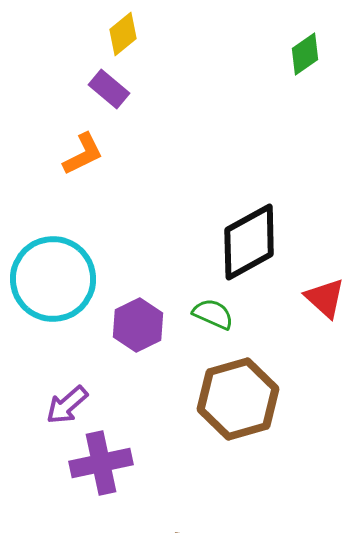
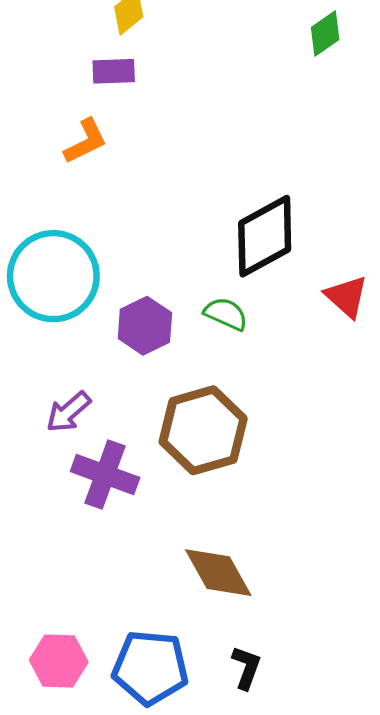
purple rectangle: (109, 89) -> (114, 71), turned -42
brown hexagon: (238, 399) -> (203, 430), moved
purple cross: (101, 463) -> (105, 475), turned 32

